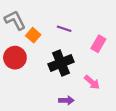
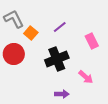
purple line: (64, 29) -> (60, 27), turned -56
pink rectangle: (98, 44) -> (92, 41), turned -56

